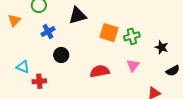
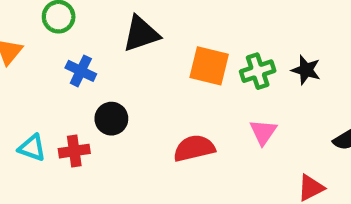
blue cross: (48, 32) -> (81, 71), turned -32
black star: (162, 47) -> (306, 70), moved
red cross: (39, 81) -> (74, 151), moved

